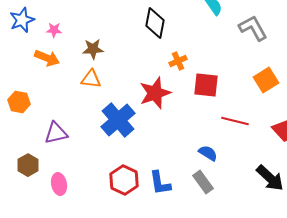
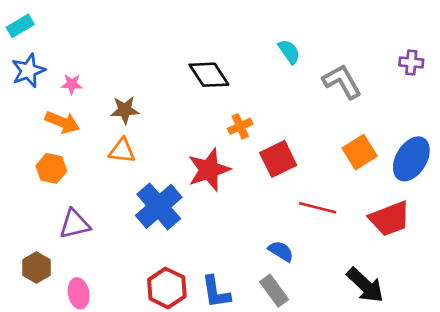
black diamond: (155, 23) -> (209, 75), turned -44
red square: (206, 85) -> (278, 159), turned -32
orange hexagon: (19, 102) -> (51, 168), moved

